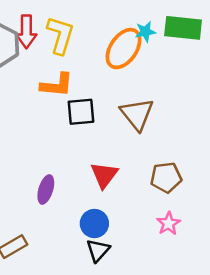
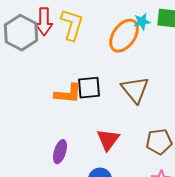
orange L-shape: (57, 85) -> (68, 94), moved

